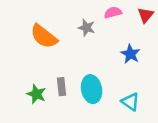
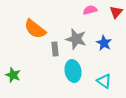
gray star: (87, 28) -> (76, 39), moved, size x1.5
gray rectangle: (61, 87) -> (55, 49), moved
green star: (36, 94) -> (13, 75), moved

